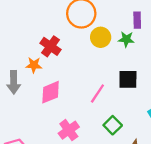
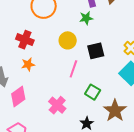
yellow circle: (101, 37) -> (68, 40), moved
orange star: (34, 65) -> (28, 64), moved
pink diamond: (51, 92) -> (18, 96), moved

